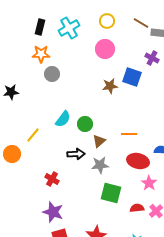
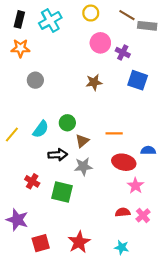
pink circle: (105, 49) -> (100, 43), moved
purple cross: (152, 58) -> (123, 52), moved
gray circle: (52, 74) -> (35, 80), moved
blue square: (132, 77) -> (138, 80), moved
cyan semicircle: (63, 119) -> (41, 129), moved
green square: (111, 193) -> (62, 192), moved
purple star: (53, 212) -> (17, 220), moved

